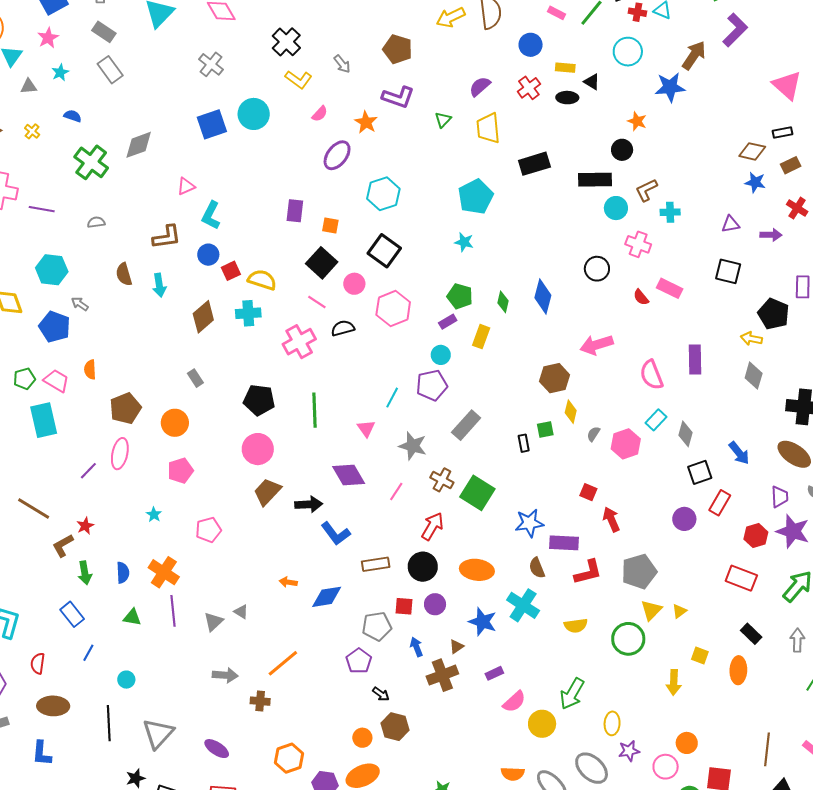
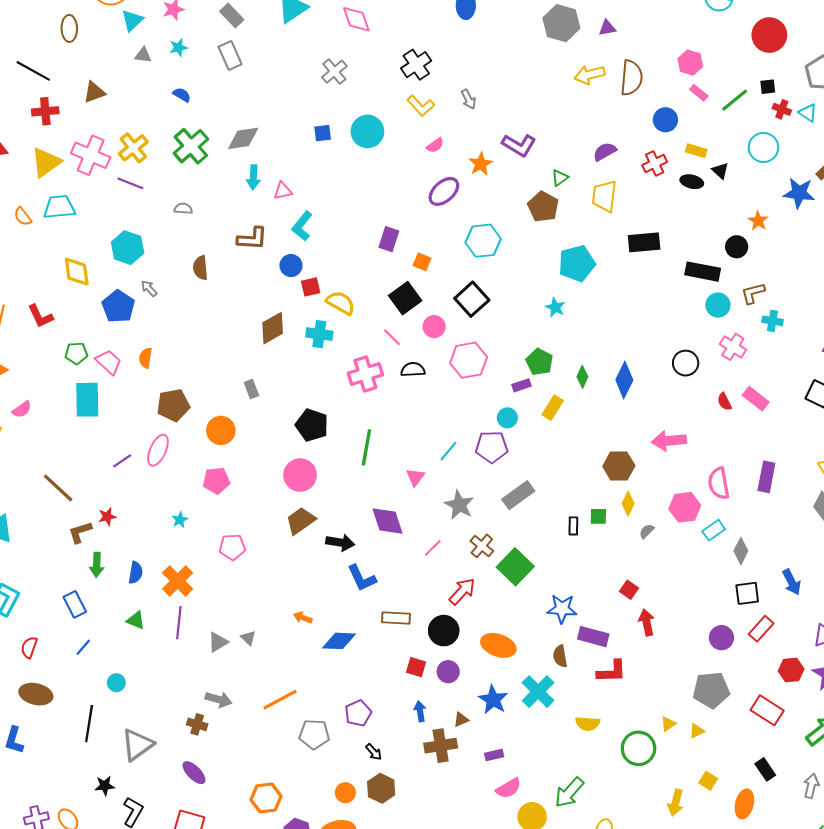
brown pentagon: (398, 49) -> (543, 207), moved
blue square: (212, 124) -> (323, 133), size x0.6
yellow cross: (32, 131) -> (133, 148), moved, size x1.8
cyan arrow: (159, 285) -> (253, 177), moved
pink hexagon: (626, 444) -> (685, 507), moved
gray pentagon: (639, 571) -> (711, 690), moved
yellow triangle: (651, 610) -> (668, 724), size x0.7
gray pentagon: (377, 626) -> (314, 734), moved
brown cross: (260, 701) -> (197, 724), moved

